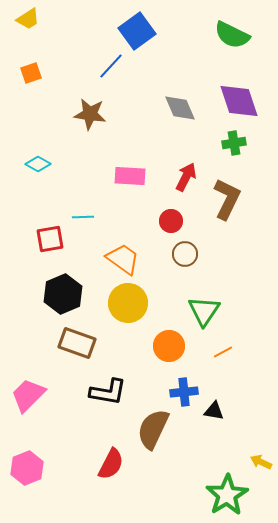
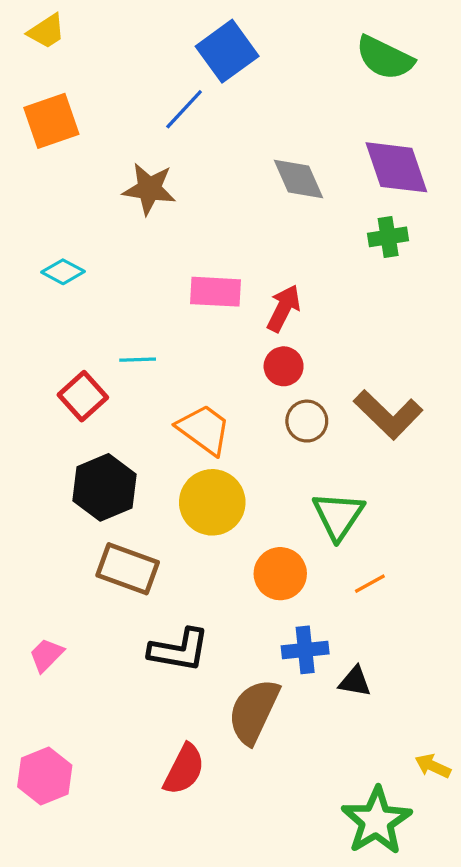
orange square: (31, 73) -> (51, 121), size x1.6
red arrow: (186, 177) -> (284, 308), moved
brown L-shape: (227, 199) -> (388, 414), moved, turned 108
red square: (50, 239) -> (83, 396), turned -32
pink trapezoid: (28, 395) -> (46, 655), size x0.6

